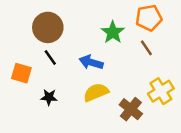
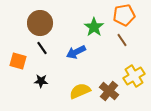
blue arrow: (91, 62) -> (76, 52), turned -42
yellow semicircle: (96, 92) -> (80, 91), moved

